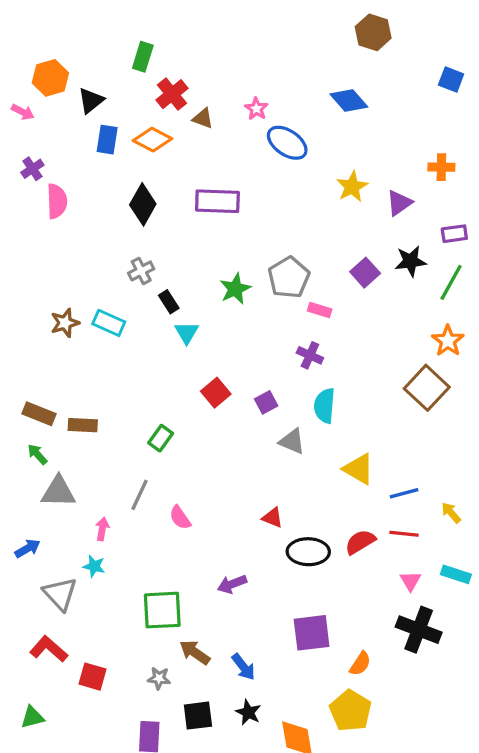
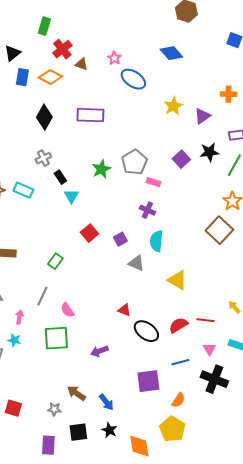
blue line: (404, 493) -> (180, 362), moved
black ellipse: (308, 552) -> (146, 331), turned 35
green square: (162, 610) -> (56, 338), moved

